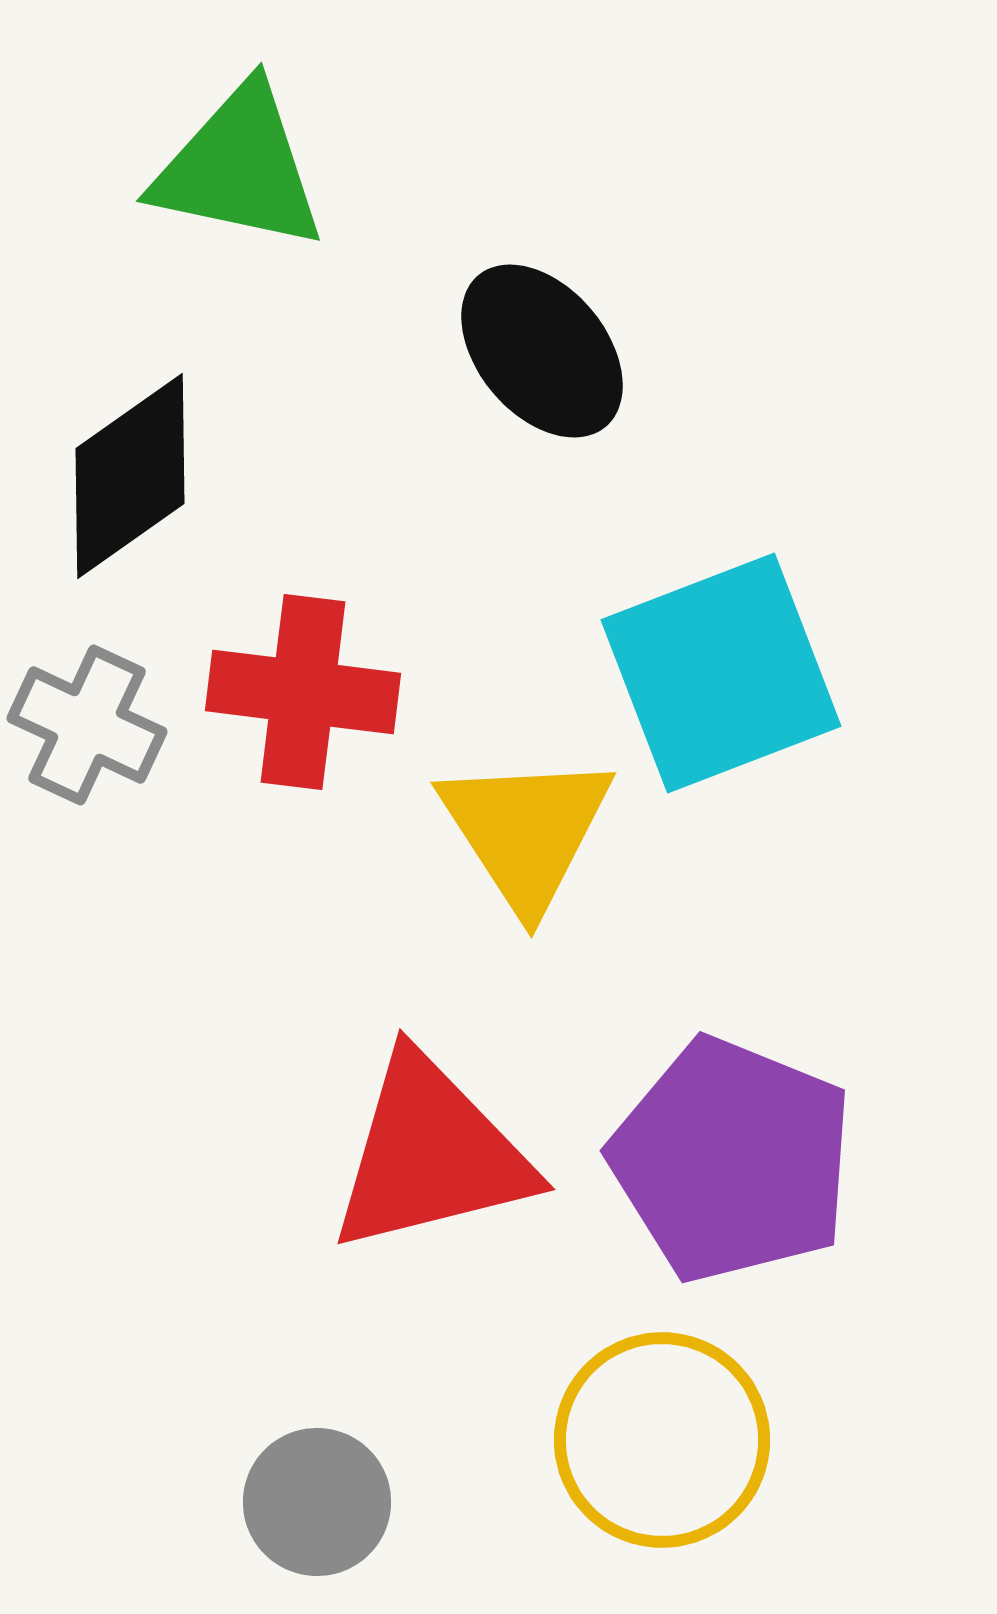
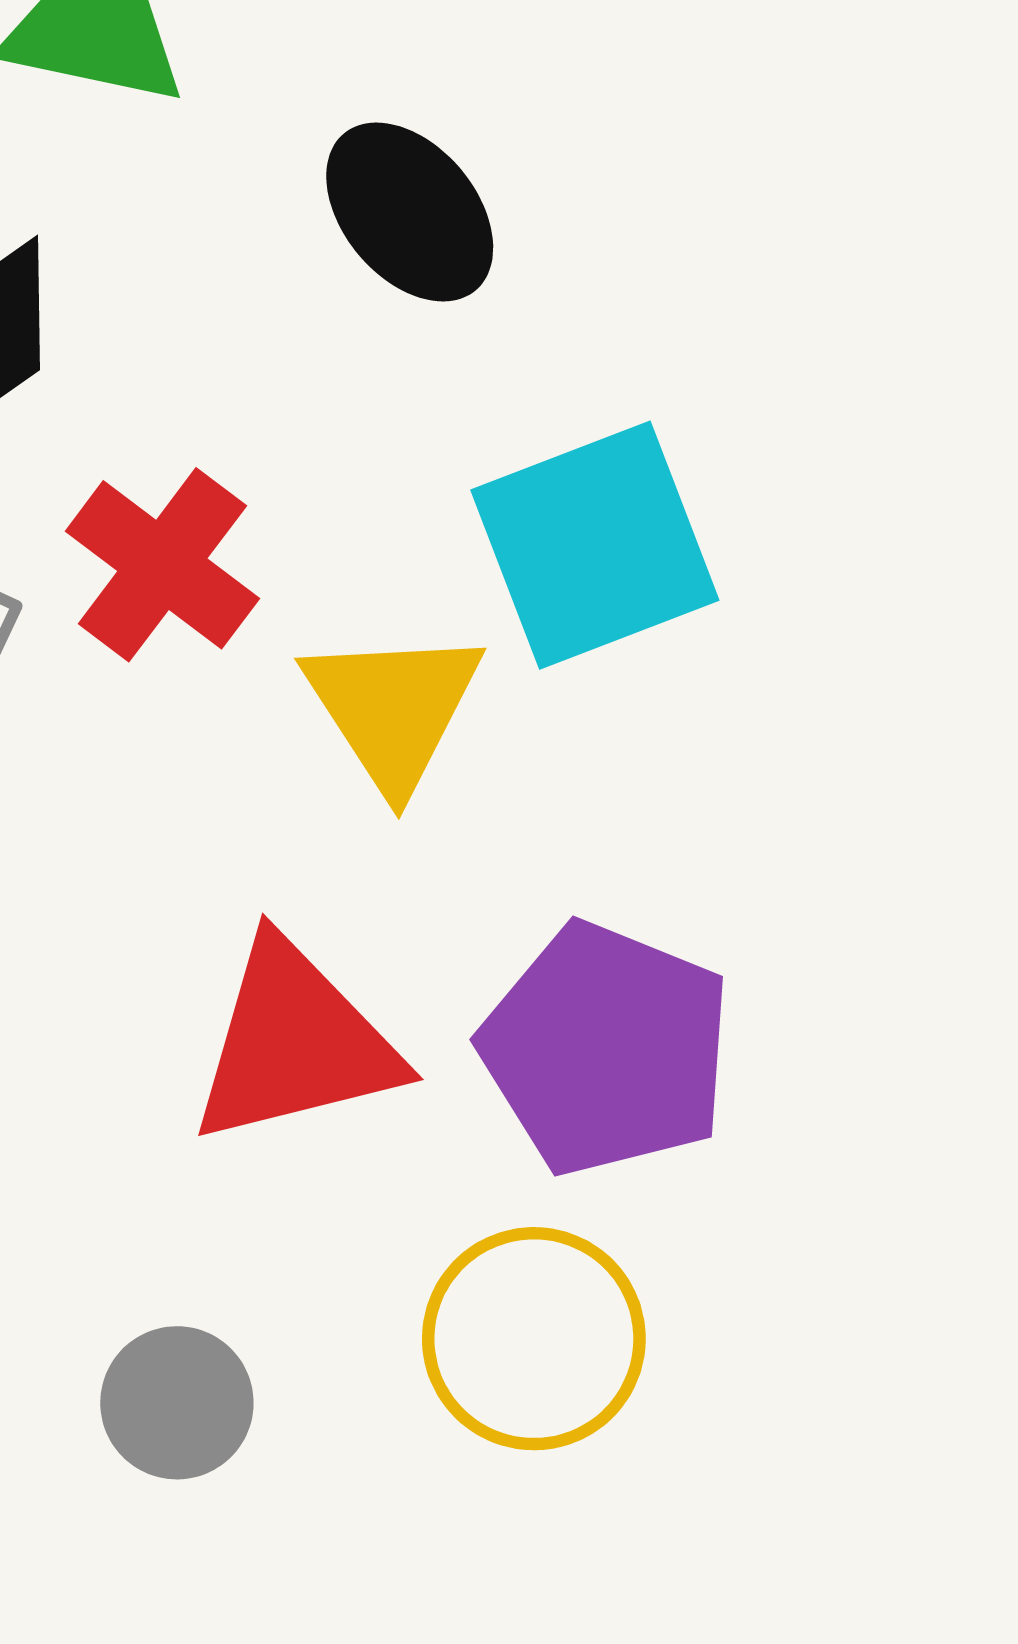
red cross: (303, 692) -> (162, 565), turned 30

